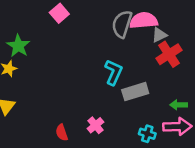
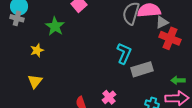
green star: (18, 46) -> (55, 26), moved
red cross: (169, 54) -> (170, 38), turned -35

